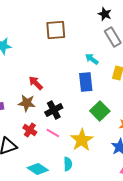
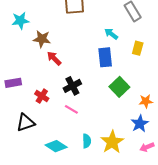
brown star: (27, 103) -> (42, 39), moved
red cross: (30, 130) -> (42, 96), moved
yellow star: (82, 140) -> (112, 142), moved

